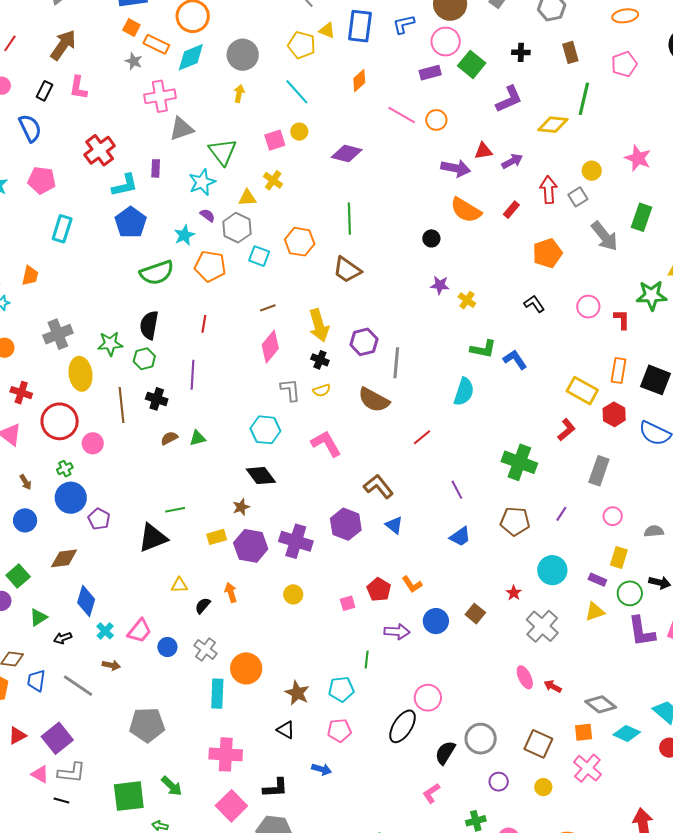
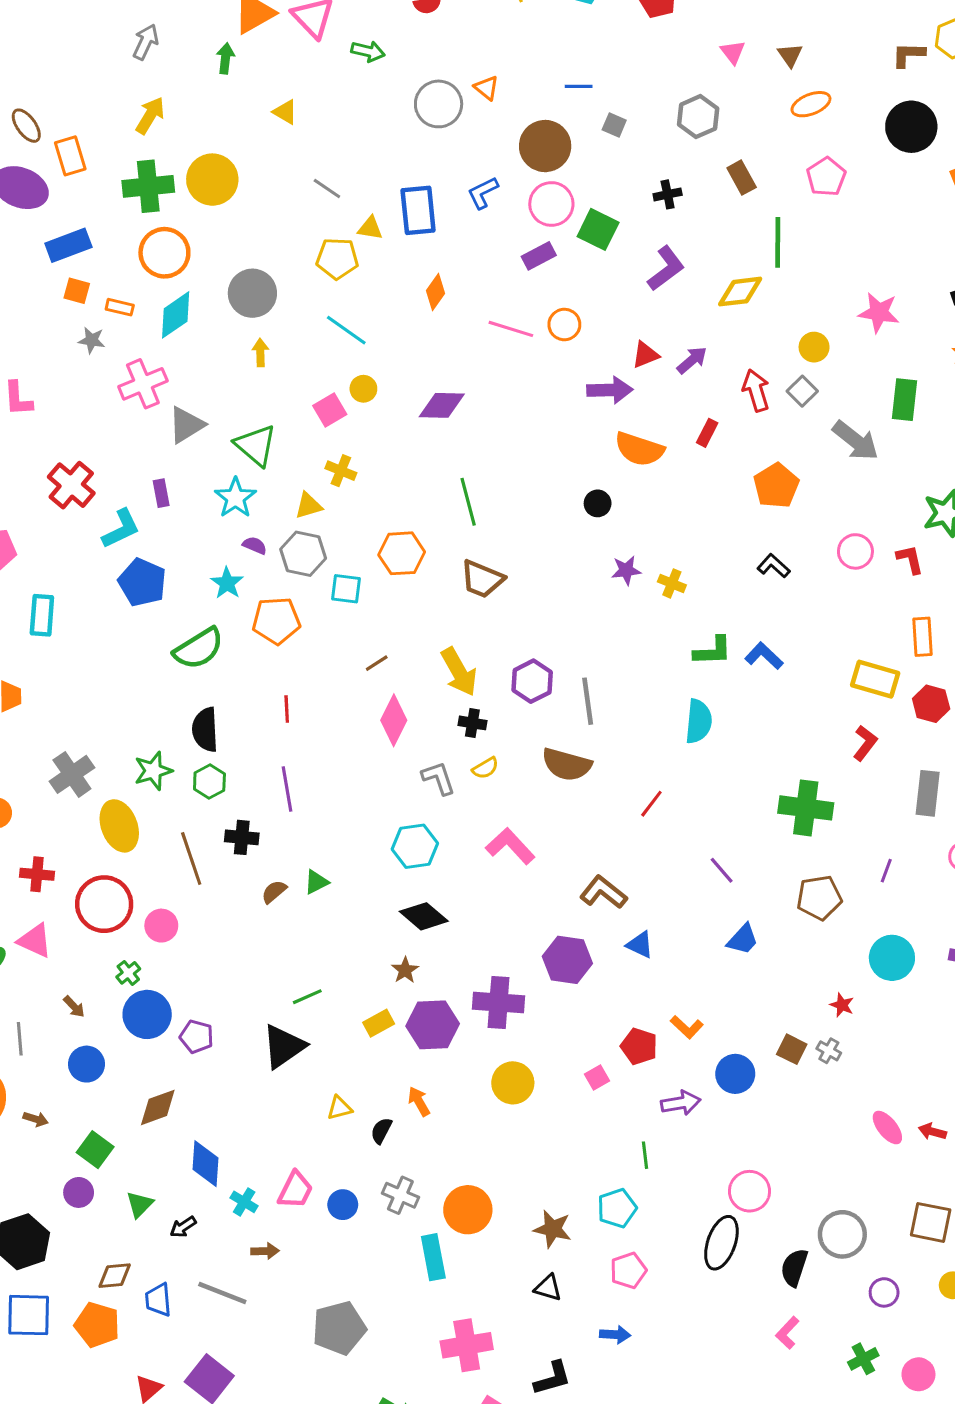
orange rectangle: (156, 44) -> (120, 307), size x0.7
yellow circle: (293, 594) -> (513, 1083), size x1.4
gray cross: (542, 626) -> (829, 1051), moved, size x0.5

